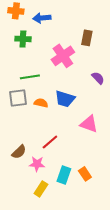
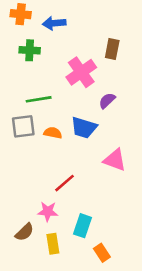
purple semicircle: (98, 78) -> (107, 101), moved, turned -88
brown semicircle: (19, 152) -> (25, 232), moved
orange rectangle: (85, 174) -> (102, 253), moved
yellow rectangle: (41, 189) -> (53, 244), turned -42

